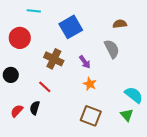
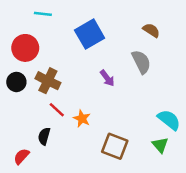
brown semicircle: (120, 24) -> (151, 30), turned 40
brown cross: (54, 59) -> (48, 81), moved
black circle: (11, 75) -> (16, 82), moved
orange star: (90, 84) -> (82, 119), moved
red semicircle: (17, 111) -> (21, 156), moved

